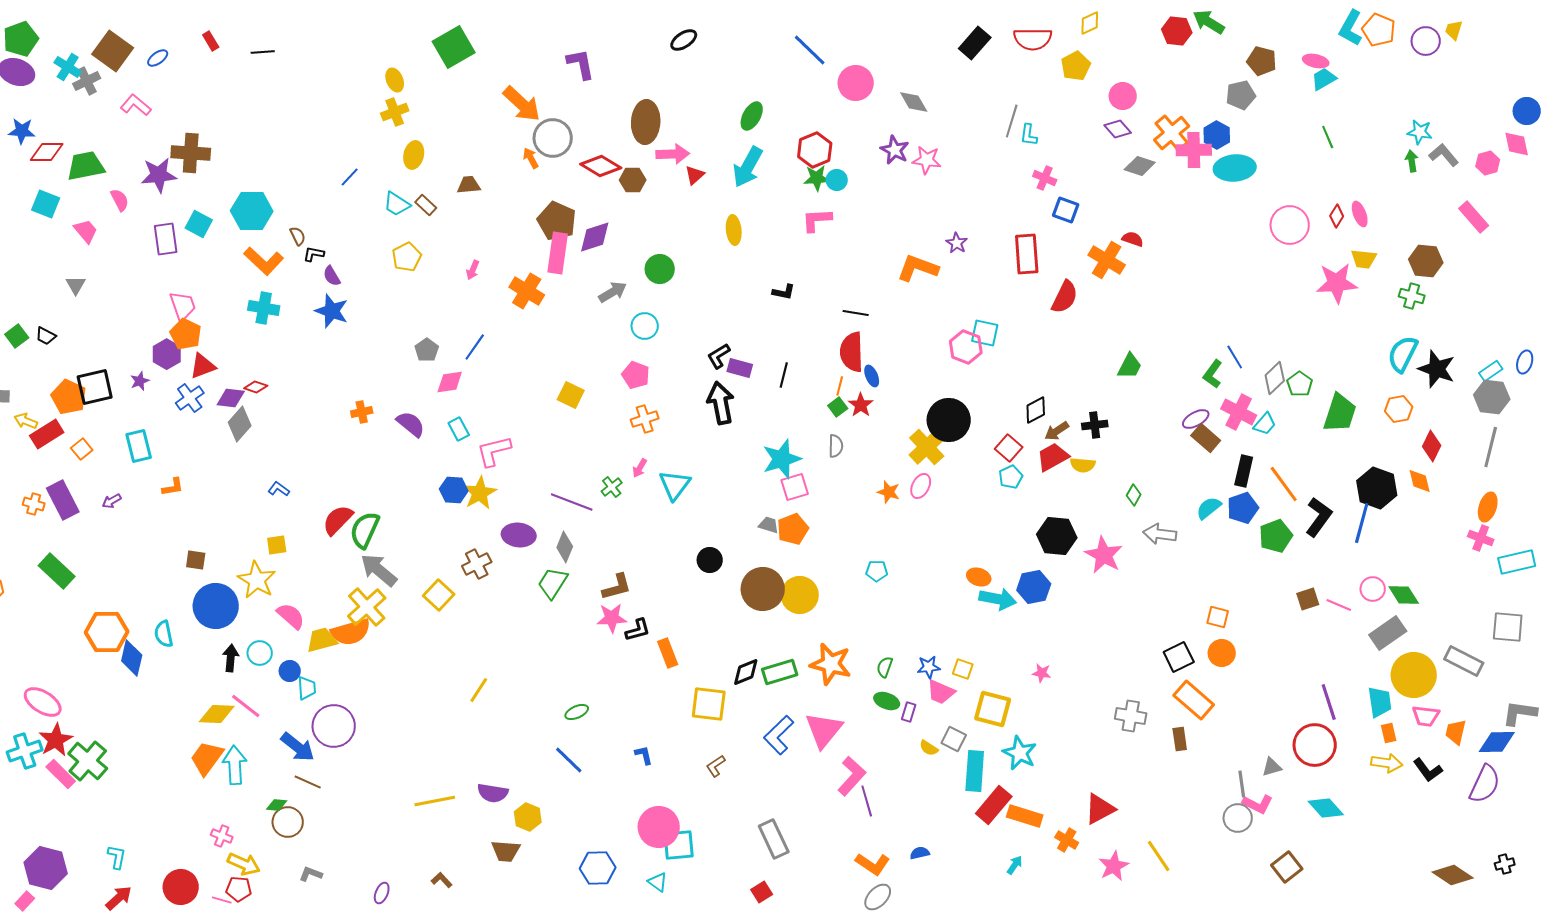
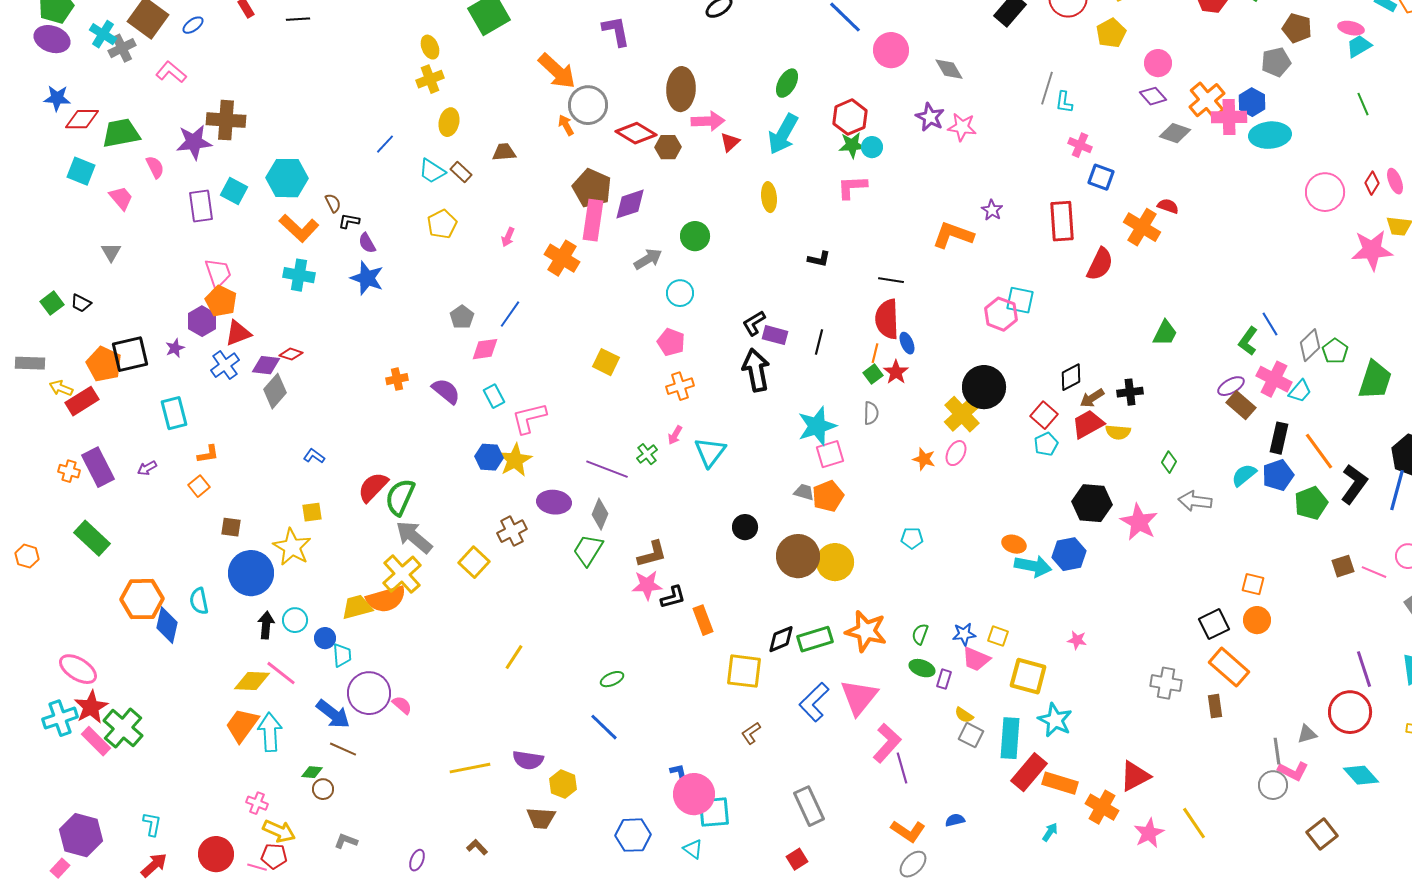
orange square: (82, 449) -> (199, 486), moved
pink semicircle: (291, 616) -> (402, 705), moved, size x0.7
gray square: (954, 739) -> (971, 735), moved
blue L-shape: (644, 755) -> (679, 773), moved
brown circle: (288, 822) -> (323, 789), size x0.7
orange cross: (1067, 840) -> (1102, 807), size x1.4

